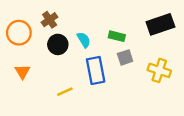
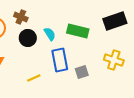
brown cross: (50, 20) -> (21, 17), turned -32
green rectangle: (117, 36) -> (78, 31), size x1.5
gray square: (125, 57) -> (82, 72), moved

